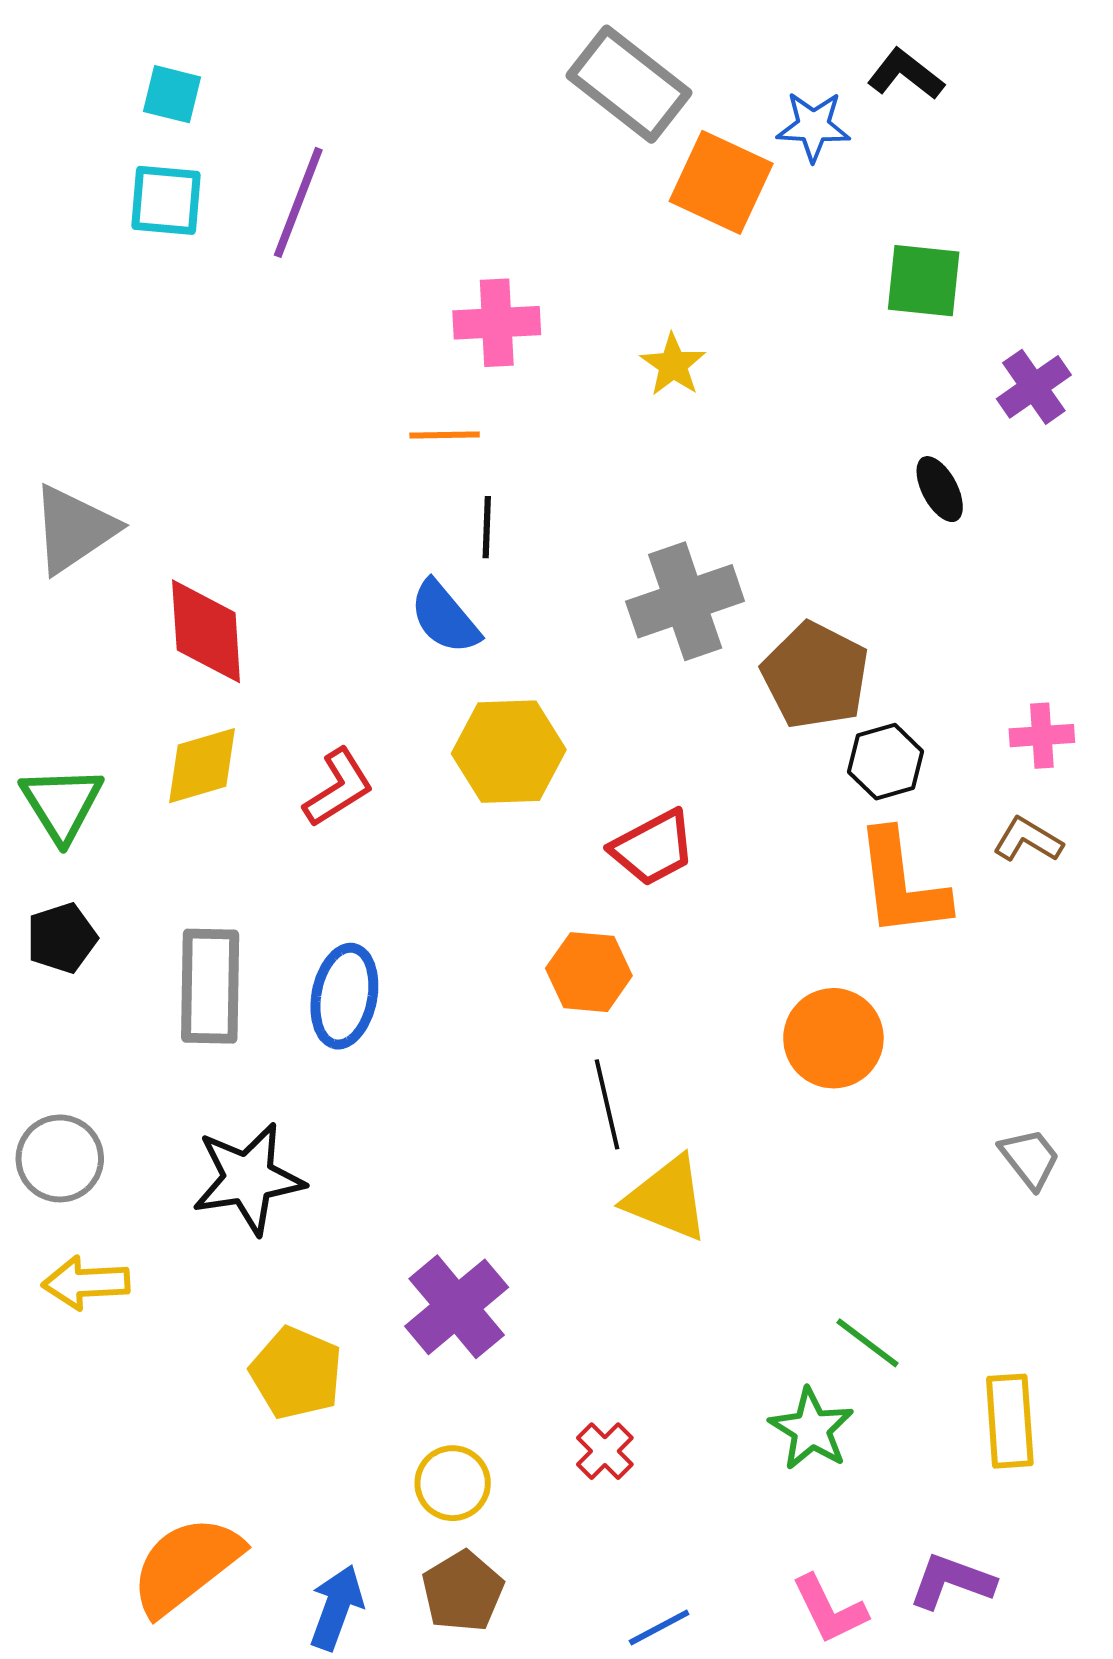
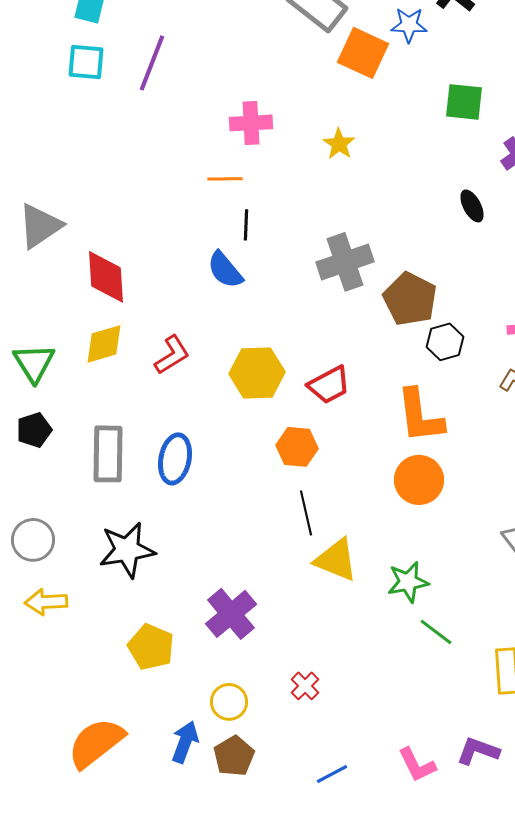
yellow hexagon: (509, 752) -> (257, 373), moved
orange L-shape: (902, 884) -> (420, 416), moved
green star: (811, 1429) -> (408, 582), moved, turned 30
blue arrow: (336, 1607) -> (185, 742), moved

